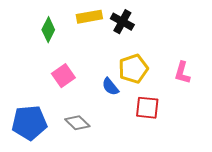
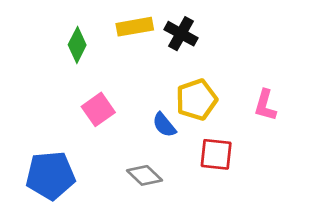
gray diamond: (77, 123) -> (145, 175), moved

